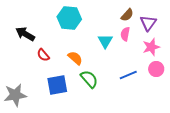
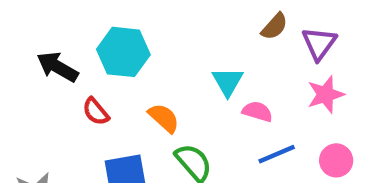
cyan hexagon: (69, 18) -> (123, 52), moved
pink semicircle: (125, 34) -> (257, 112), moved, turned 96
pink circle: (156, 69) -> (336, 160), moved

